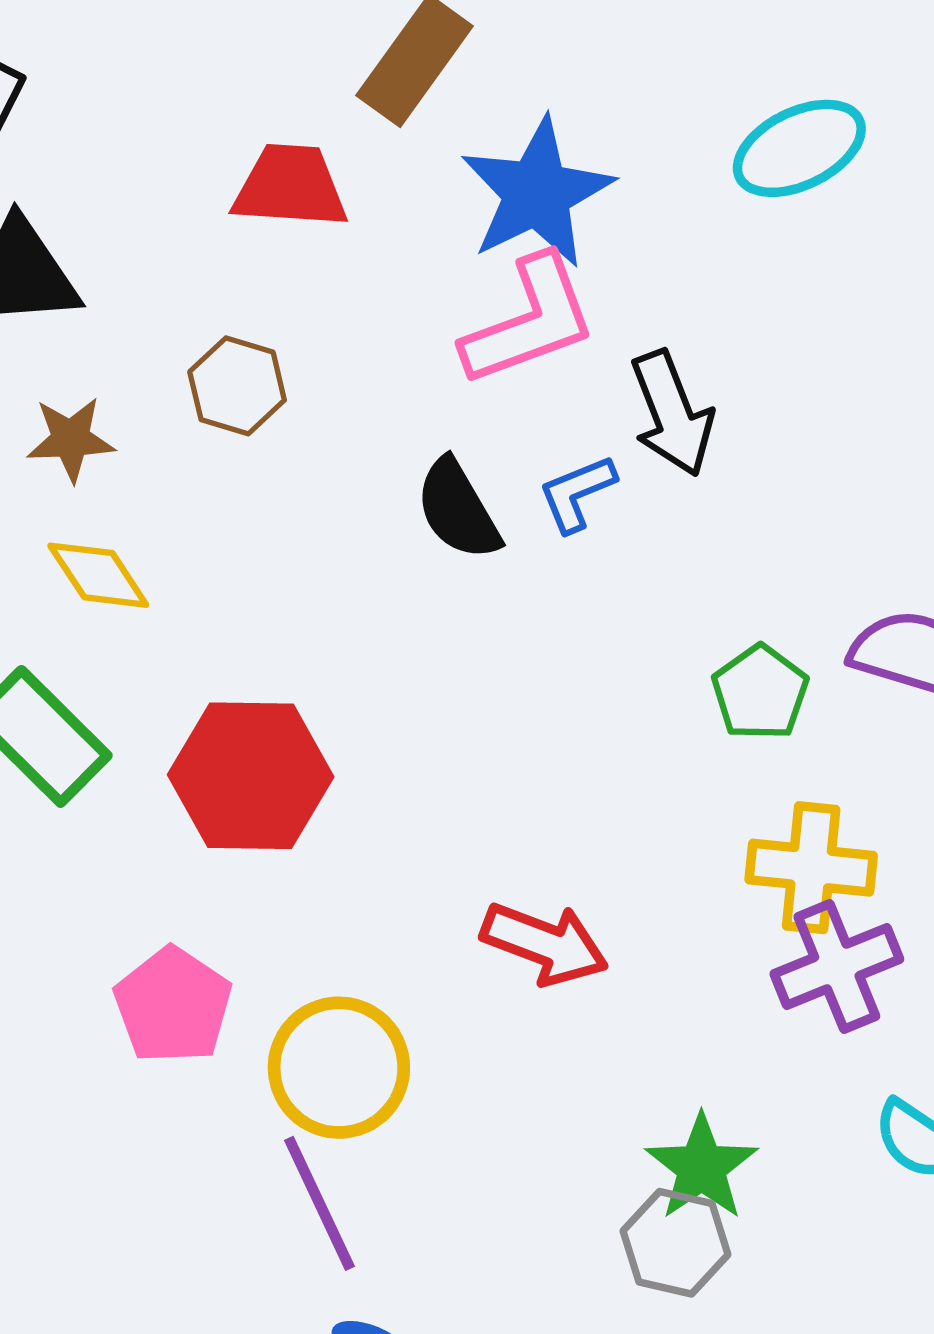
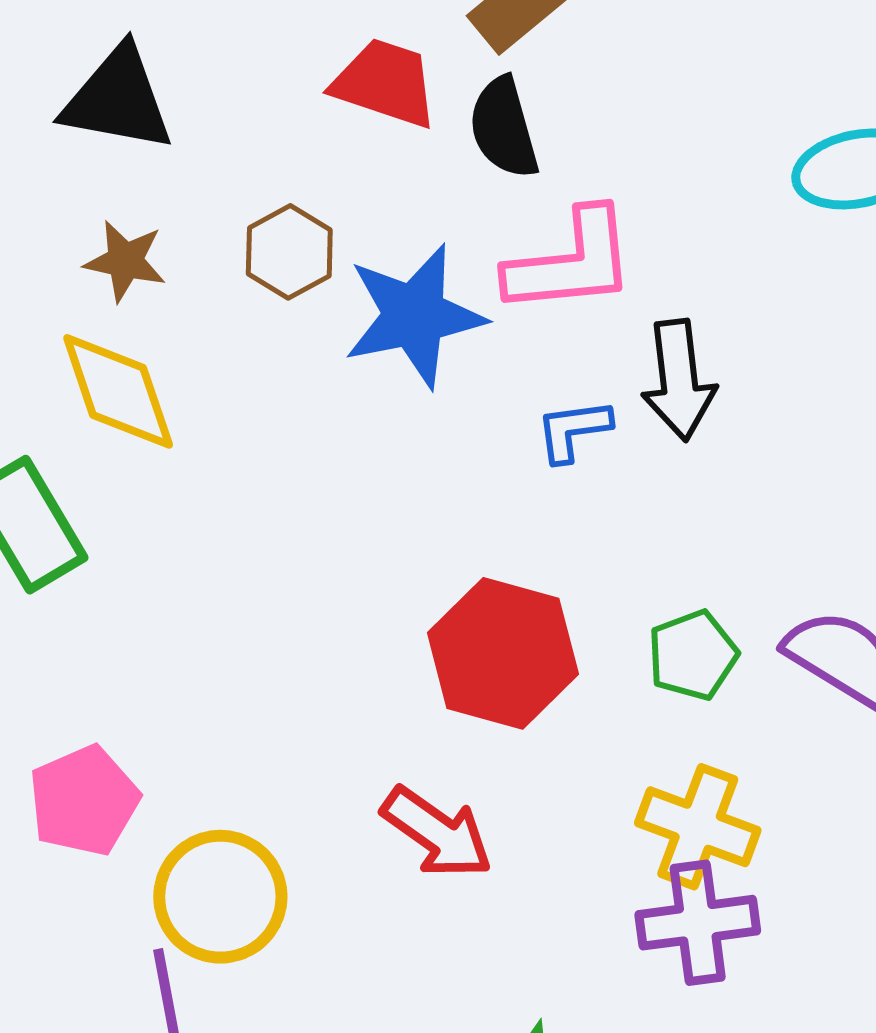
blue star: (537, 193) -> (414, 316), moved
black semicircle: (458, 509) -> (504, 128), moved
yellow diamond: (98, 575) -> (118, 391), size x1.4
red hexagon: (251, 776) -> (503, 653), moved

